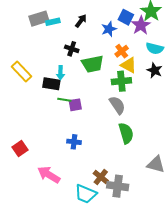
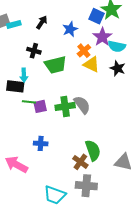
blue square: (126, 17) -> (97, 16), moved
purple star: (141, 25) -> (102, 37), moved
green cross: (121, 81) -> (65, 106), moved
green semicircle: (126, 133) -> (93, 150), moved
pink arrow: (49, 175) -> (16, 164), moved
brown cross: (101, 177) -> (80, 162), moved

